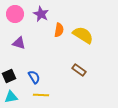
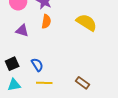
orange semicircle: (59, 30) -> (46, 21), moved
brown rectangle: (79, 70) -> (82, 83), moved

